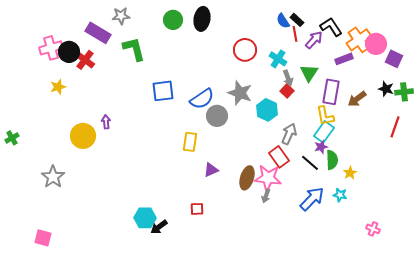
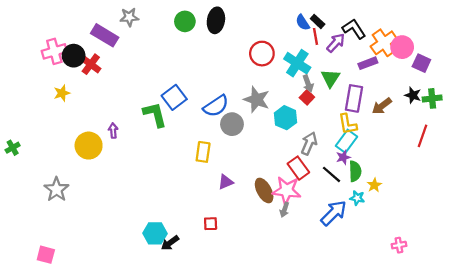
green L-shape: (134, 49) -> (155, 115), moved
cyan cross: (278, 59) -> (297, 63), size x1.4
blue square: (163, 91) -> (174, 97), turned -30
brown ellipse: (247, 178) -> (264, 190), turned -45
cyan star: (340, 195) -> (357, 198), moved
pink cross: (373, 229) -> (399, 245), turned -32

